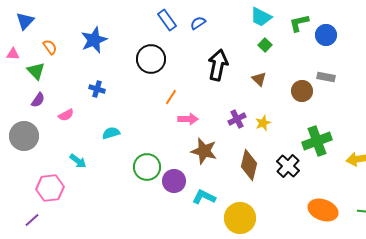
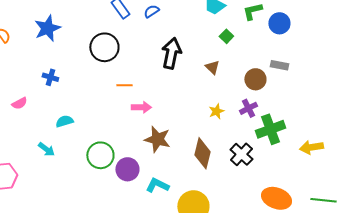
green square: (265, 45) -> (226, 36), moved
orange line: (171, 97) -> (124, 85), turned 56
purple cross: (237, 119) -> (248, 108), moved
cyan arrow: (78, 161) -> (46, 149), moved

